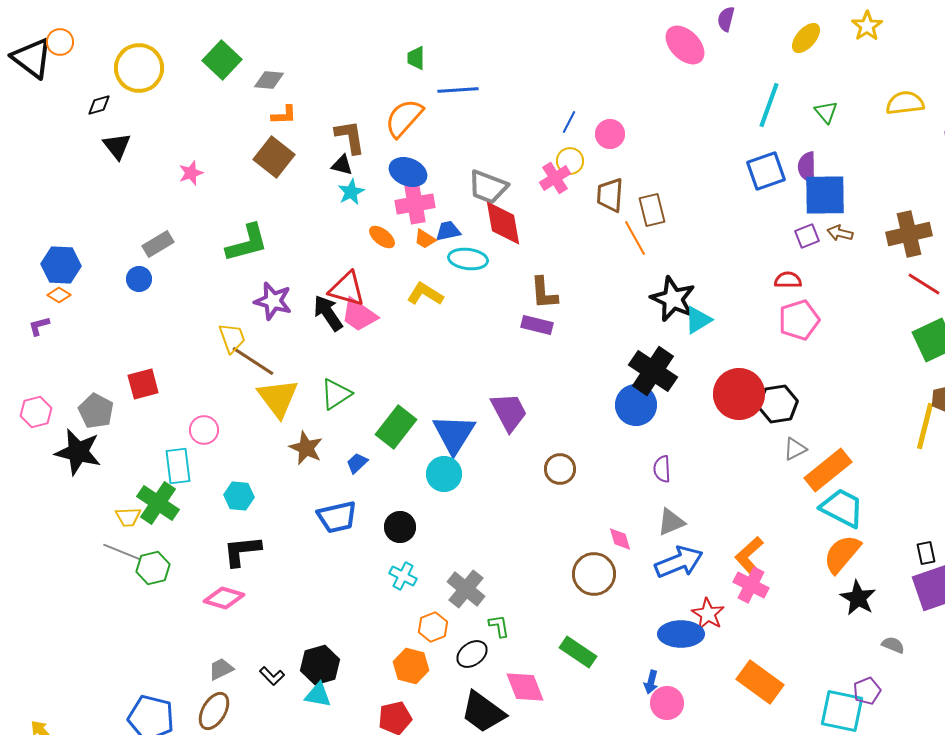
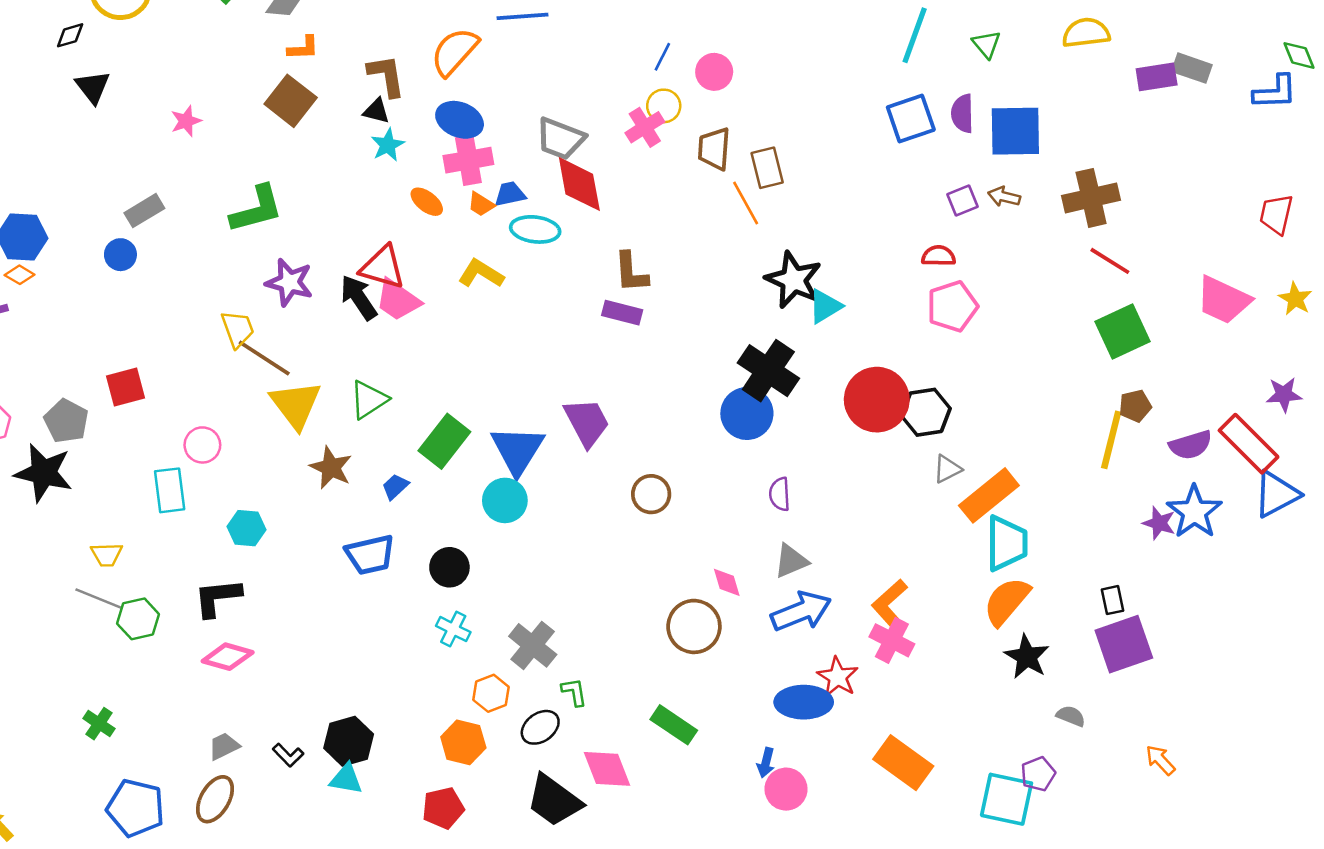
blue square: (825, 195) -> (1015, 131), moved
green cross: (158, 503) -> (99, 724), moved, size x0.6
cyan trapezoid: (842, 508) -> (1007, 543), turned 63
black L-shape: (242, 551) -> (218, 597), moved

